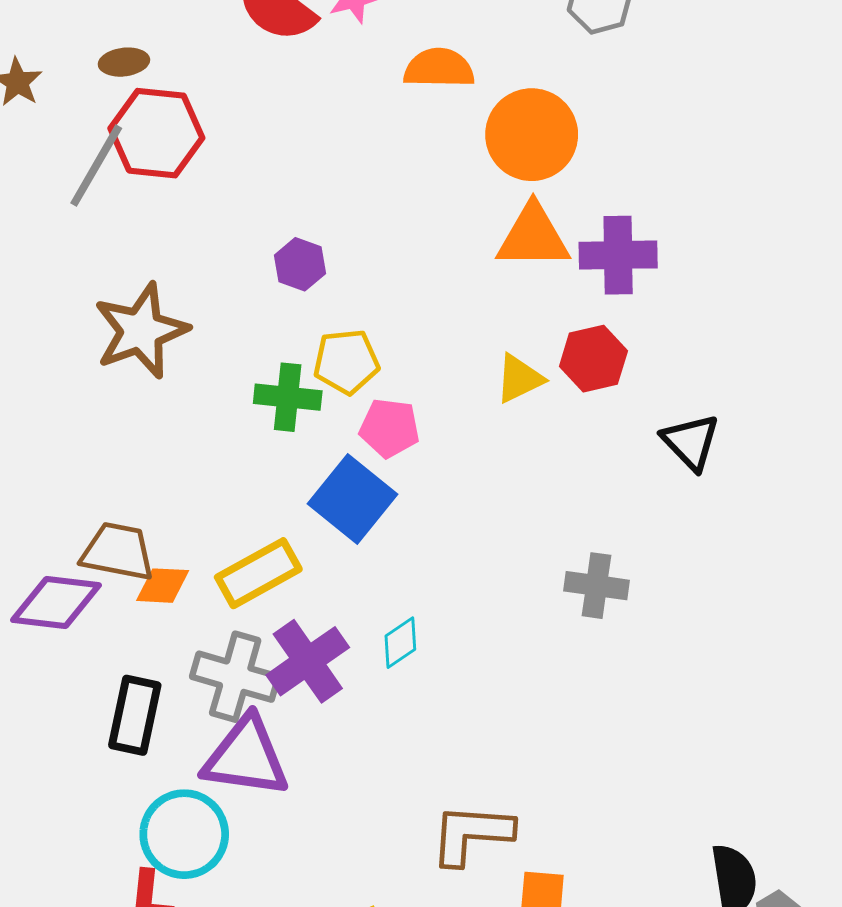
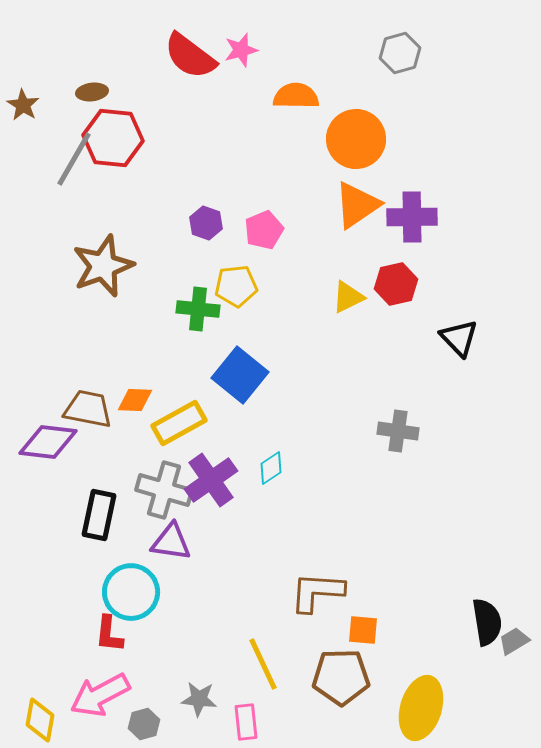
orange triangle: (533, 237) -> (357, 205), turned -34
pink pentagon: (390, 428) -> (264, 230), moved, turned -30
orange diamond: (163, 586) -> (135, 400), moved
purple triangle: (246, 757) -> (171, 542), size x0.7

